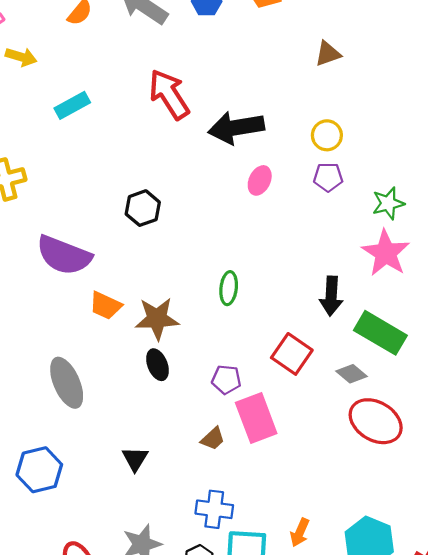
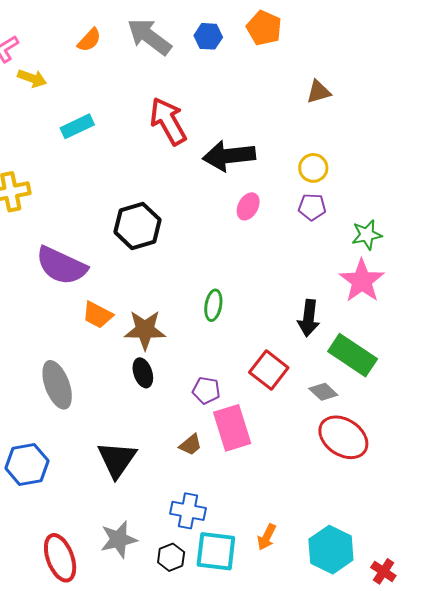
black hexagon: (143, 208) -> (138, 226), size x1.4
black triangle: (135, 459) -> (117, 459), size x1.6

